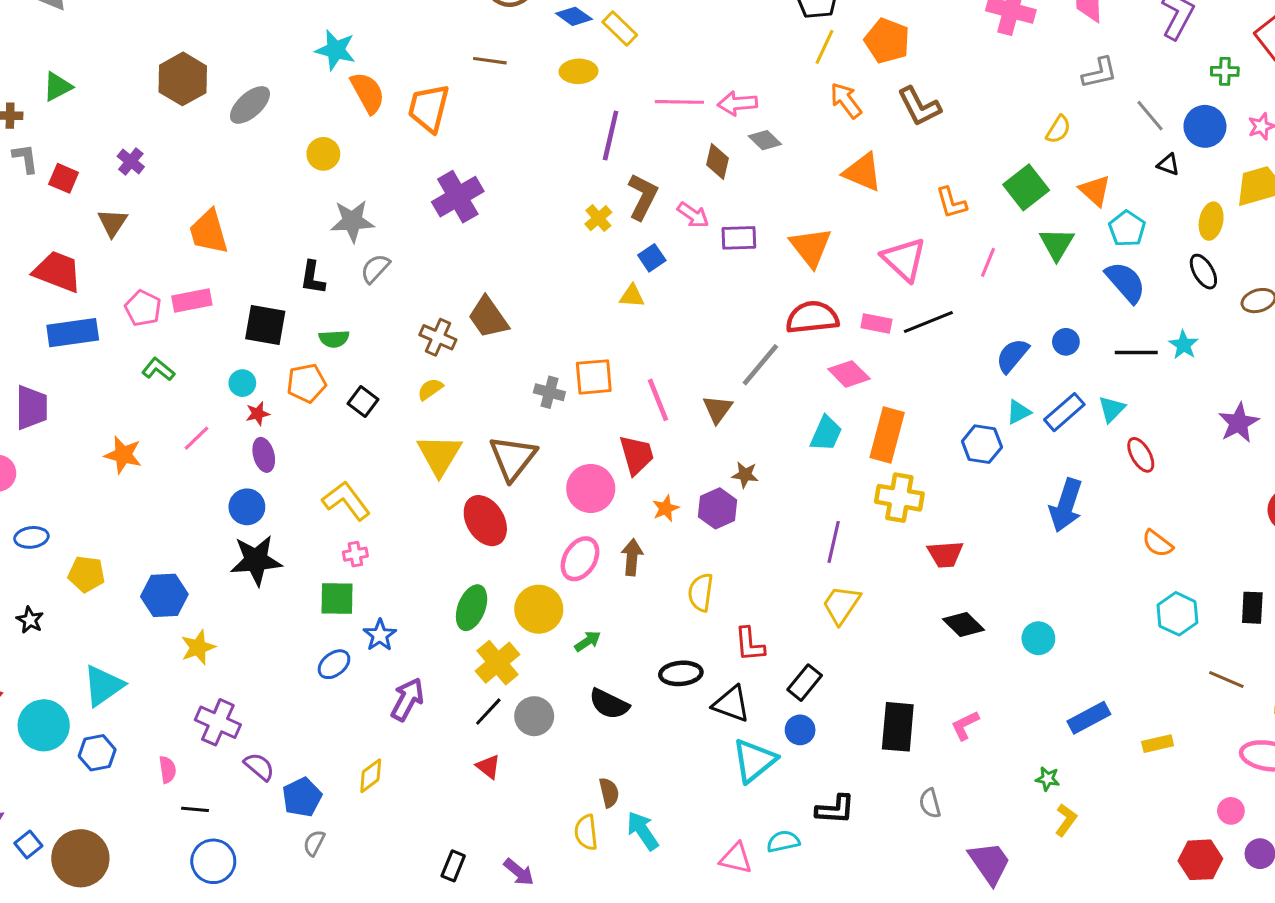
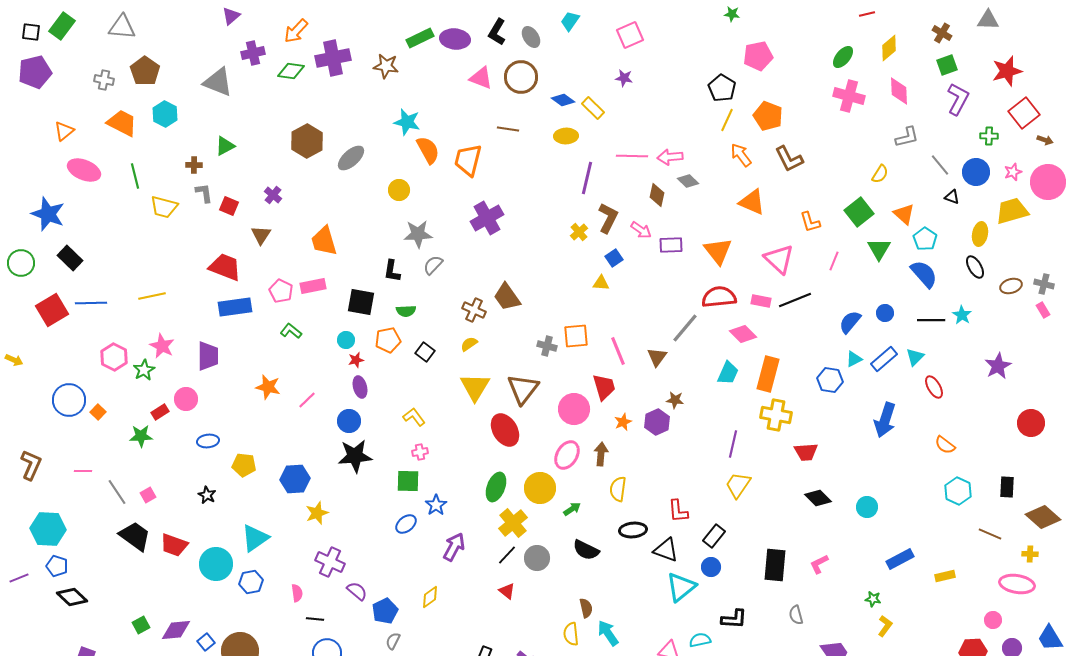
pink line: (196, 438) -> (307, 400), moved
yellow L-shape: (346, 501) -> (414, 417), size x0.7
yellow semicircle: (701, 592) -> (618, 489), moved

